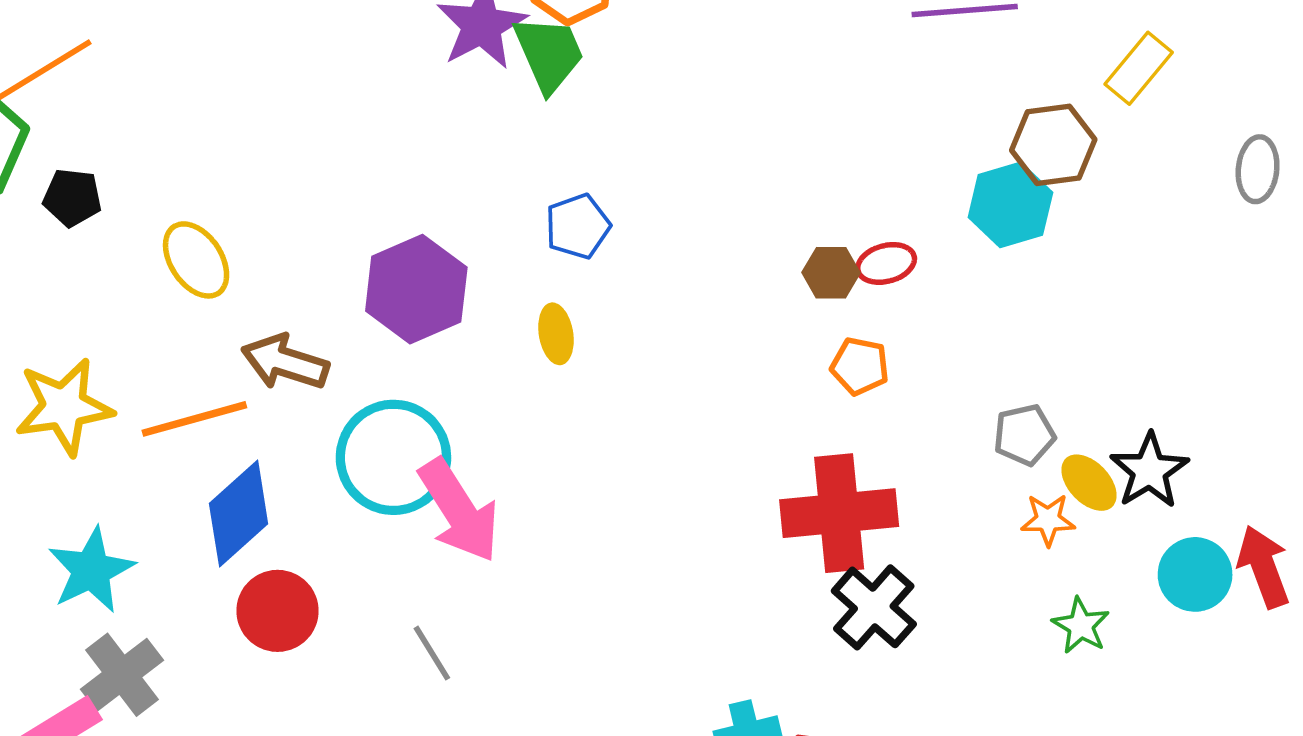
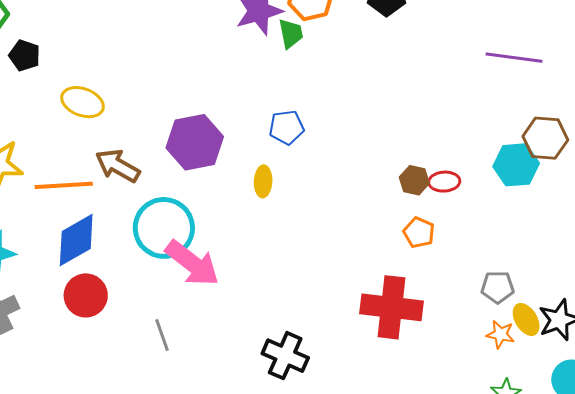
green trapezoid: (549, 54) -> (291, 33), size x0.7
yellow ellipse: (196, 260) -> (82, 102), turned -48
pink arrow: (459, 511) -> (192, 263), turned -32
black cross: (874, 607) -> (285, 356), moved, turned -30

